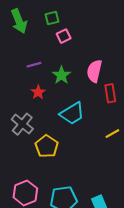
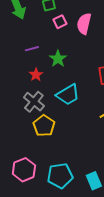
pink semicircle: (94, 71) -> (84, 24), moved
gray cross: (22, 124) -> (34, 102), moved

